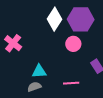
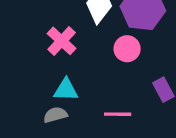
pink cross: (13, 43) -> (62, 41), moved

